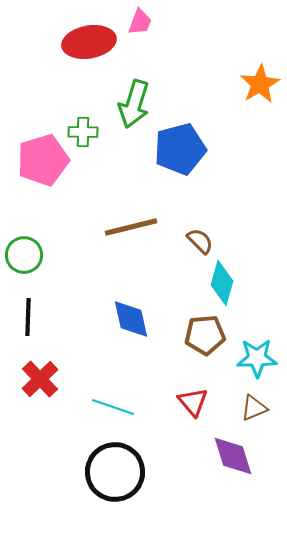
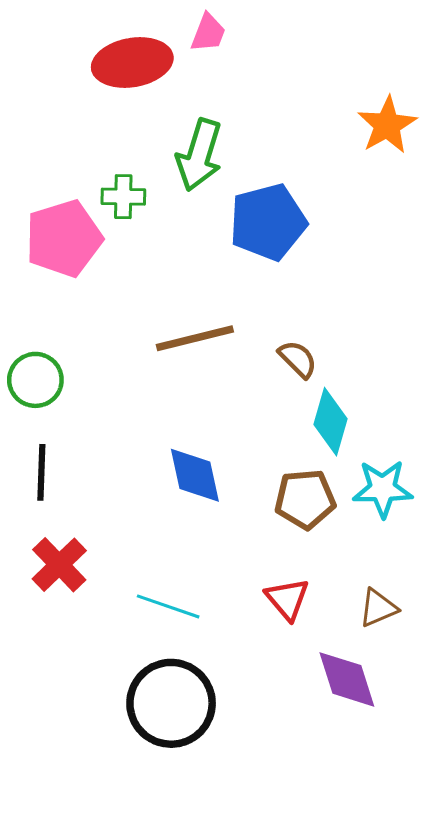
cyan star: (257, 358) -> (383, 489), moved

